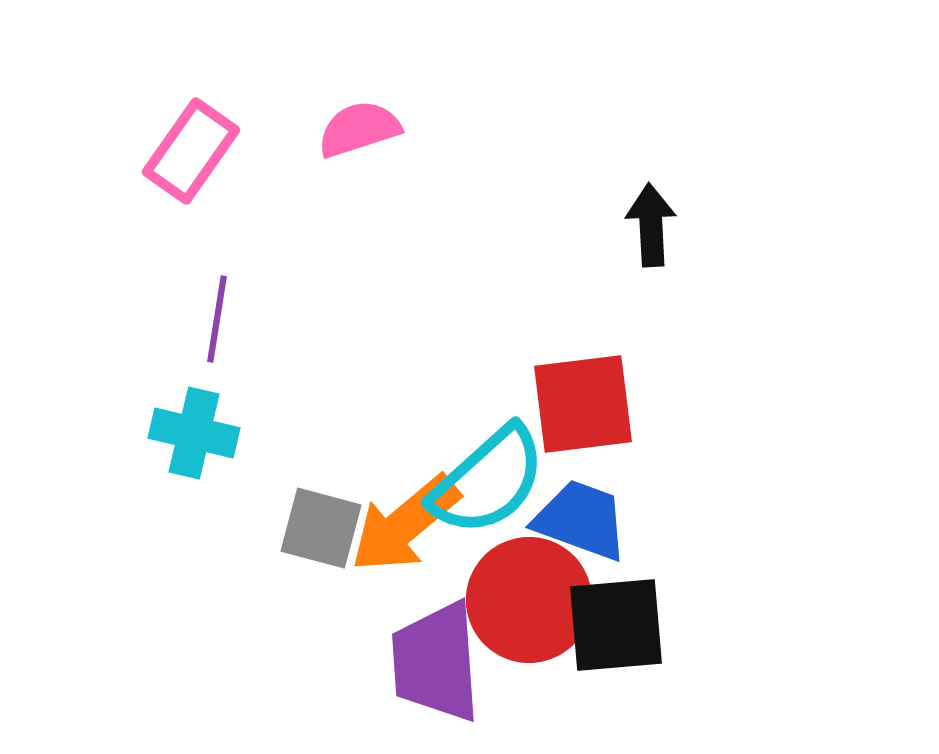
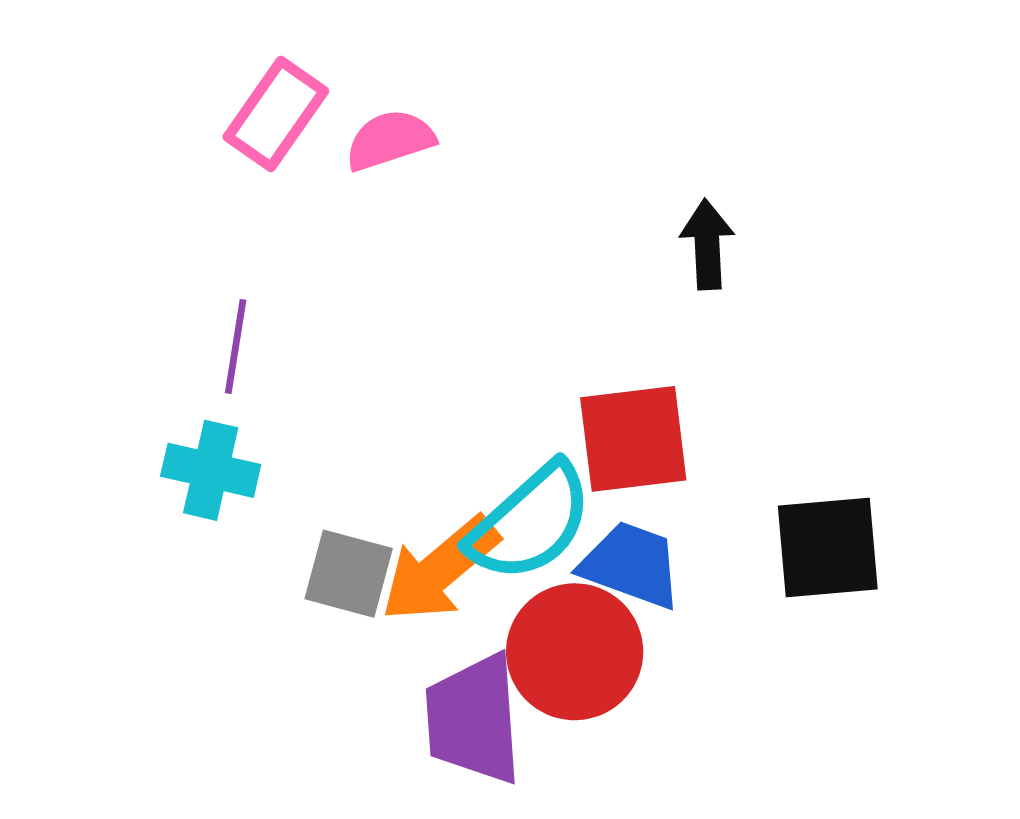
pink rectangle: (191, 151) -> (276, 114), moved
black square: (616, 625) -> (828, 547), moved

